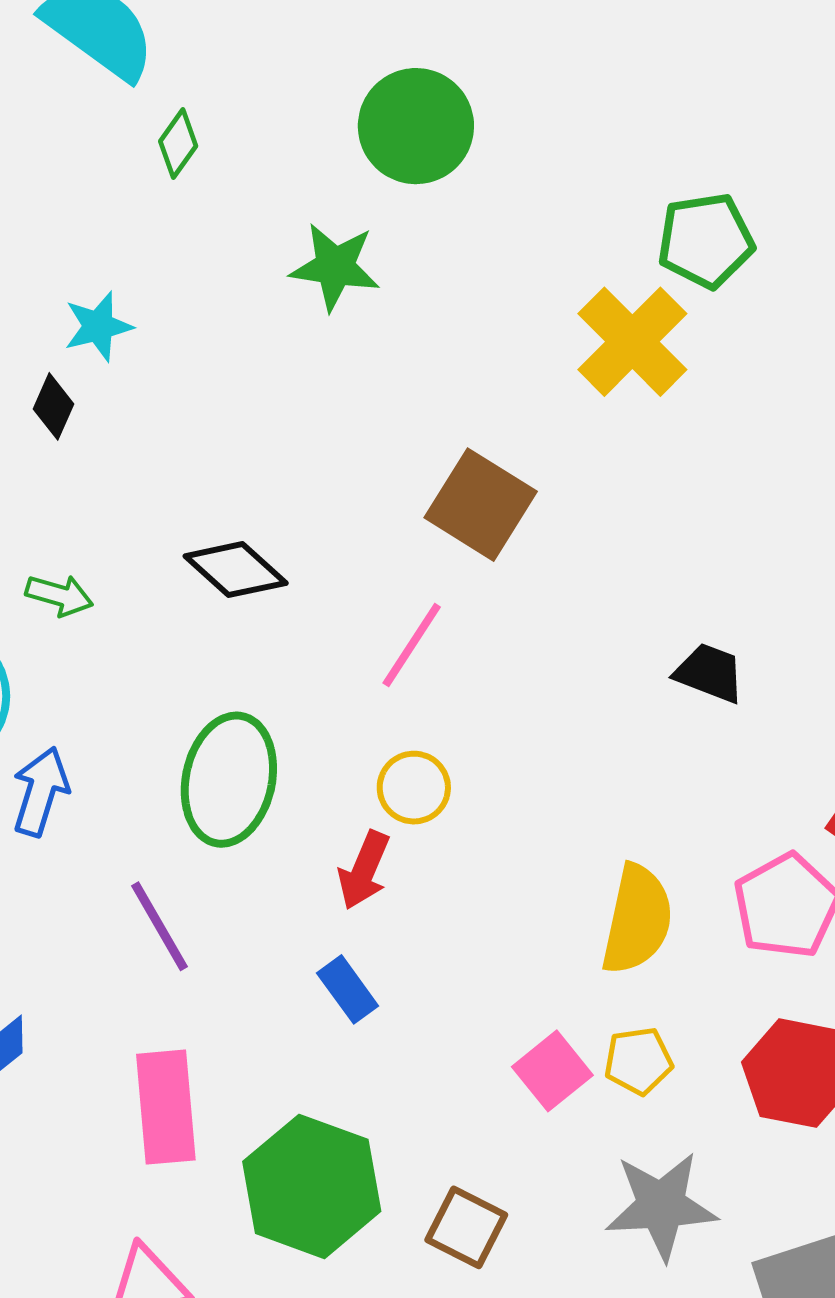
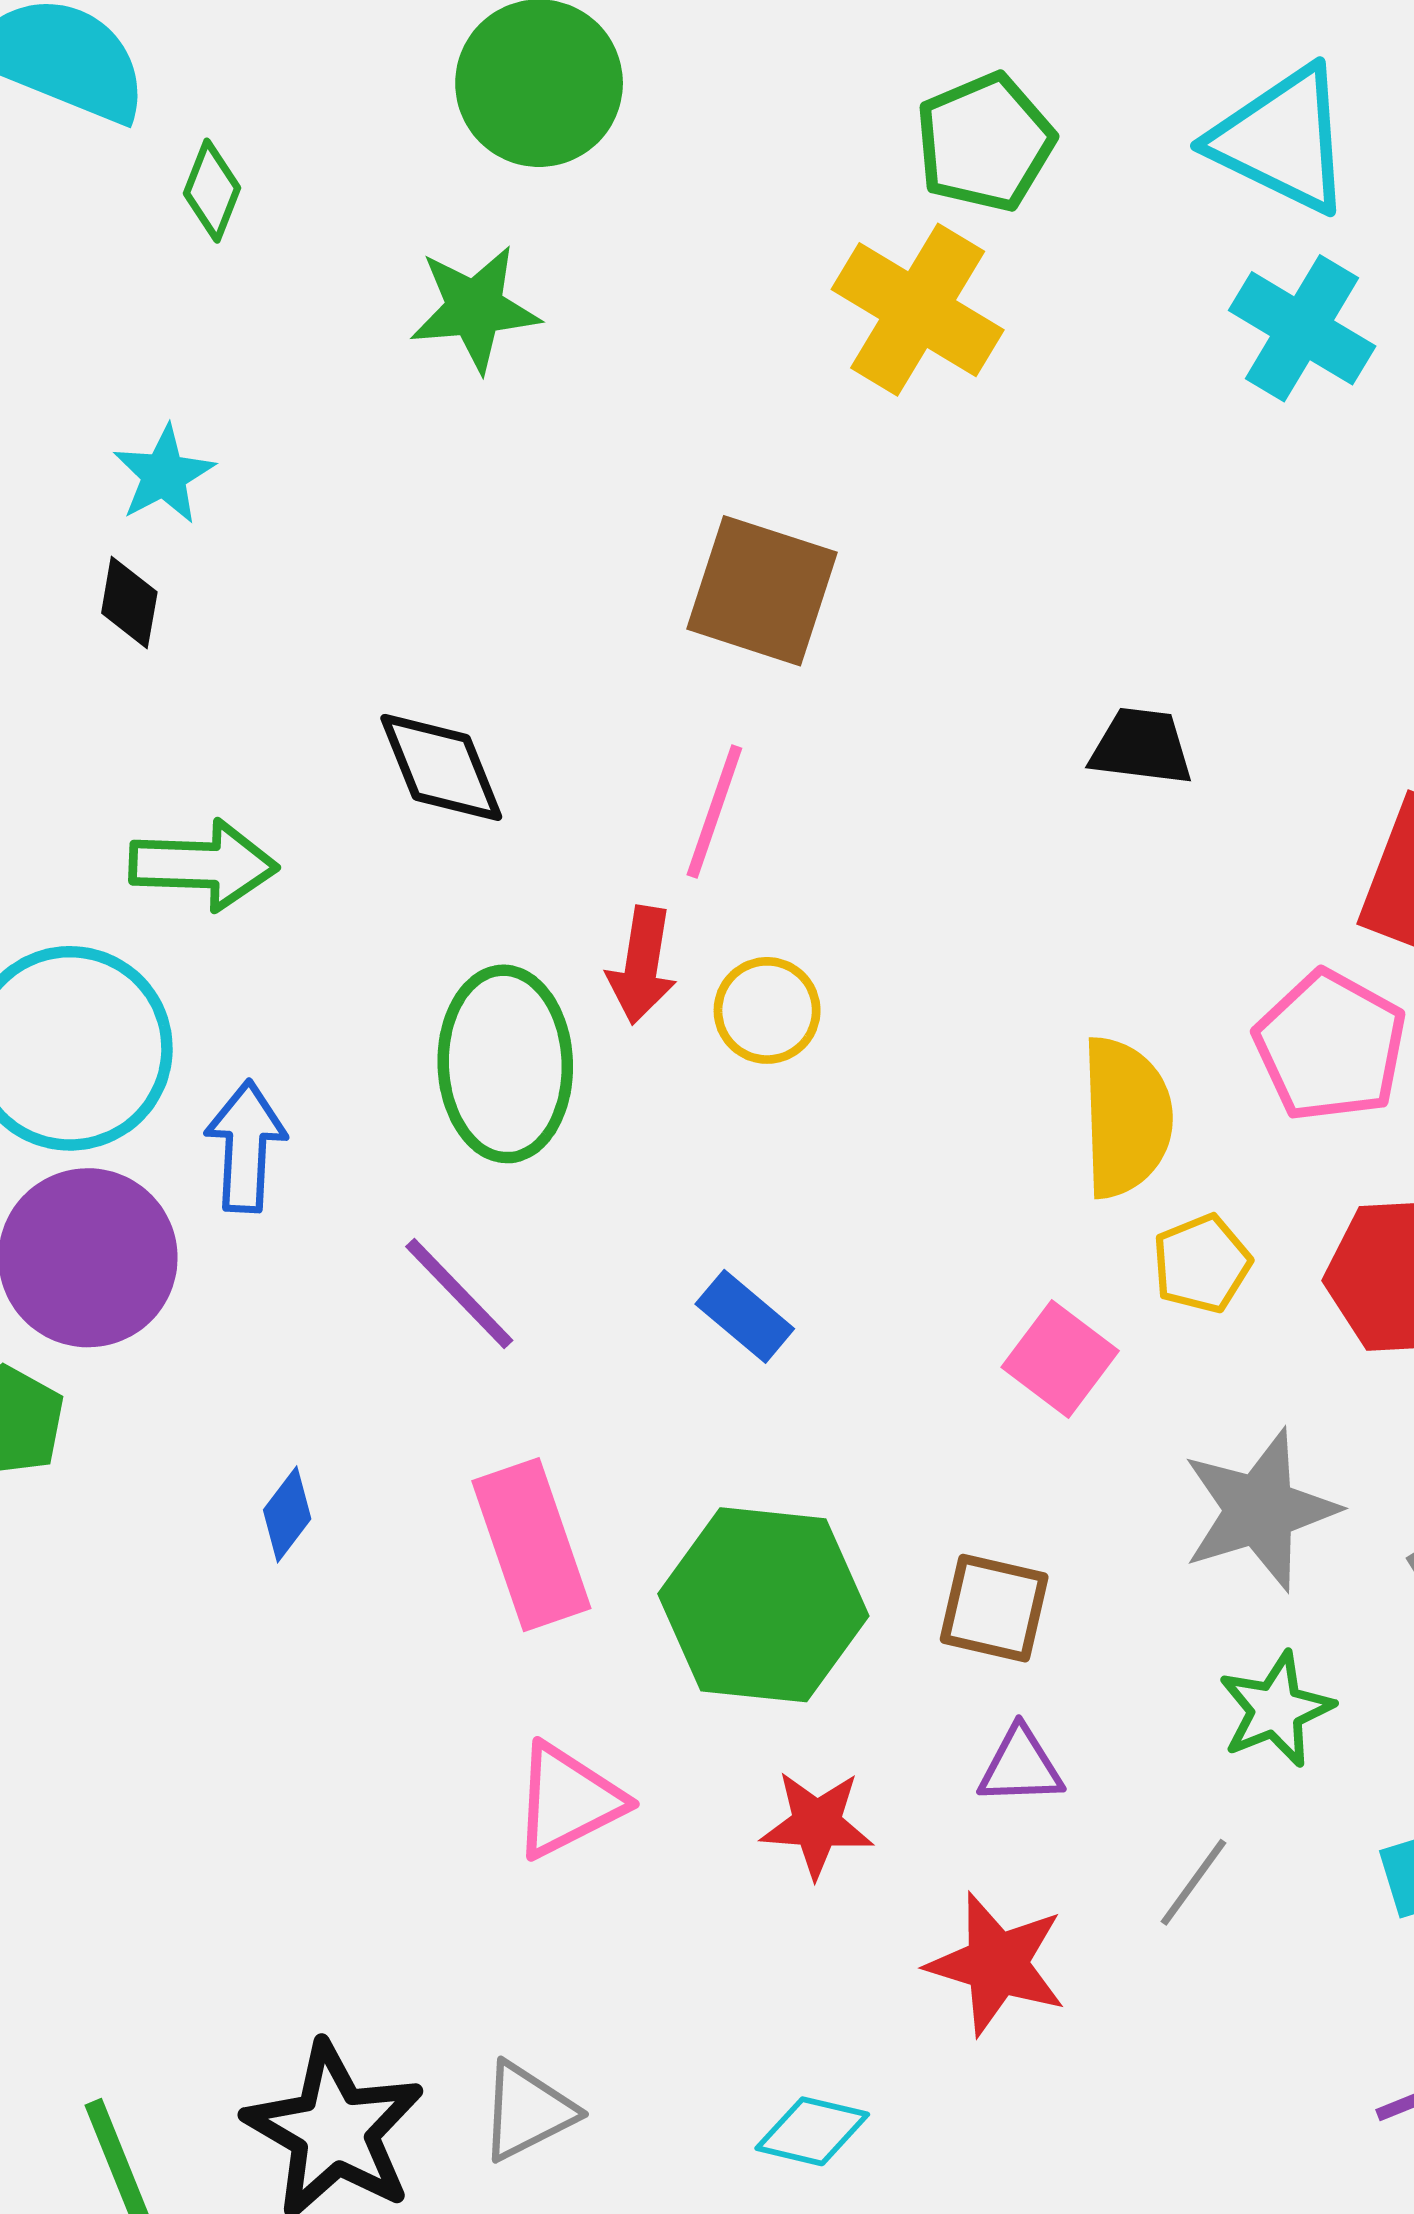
black diamond: (236, 570) -> (441, 767), turned 40
green arrow: (59, 595) -> (203, 865), size x1.5
red arrow: (364, 870) -> (642, 965), moved
yellow pentagon: (638, 1061) -> (1202, 1264), moved

